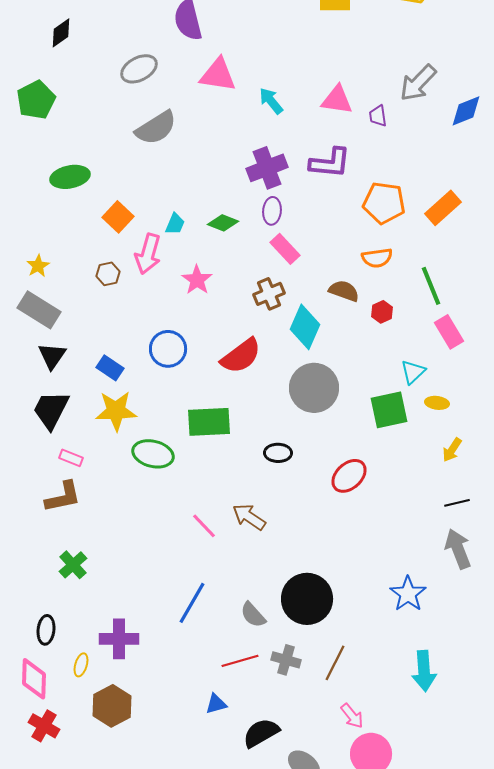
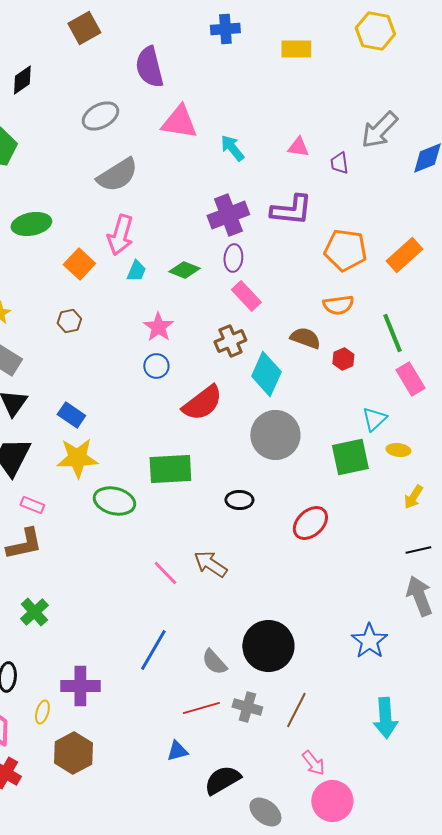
pink triangle: (337, 100) -> (298, 147), size x0.7
pink arrow: (148, 254) -> (120, 235), moved
blue circle: (168, 349) -> (156, 366), moved, size x0.7

